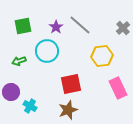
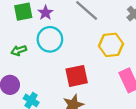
purple star: (56, 27) -> (45, 13), moved

